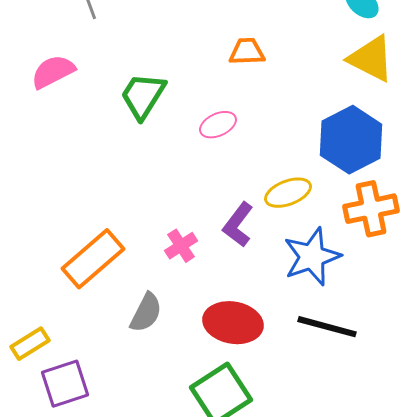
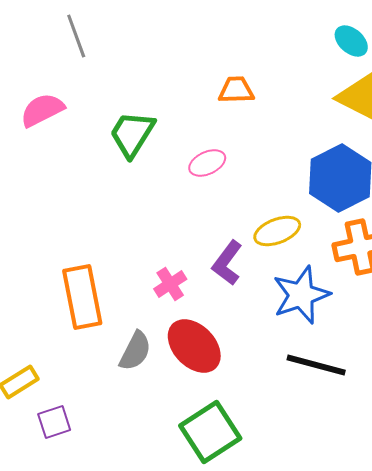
orange rectangle: (93, 259) -> (82, 297), turned -60
red ellipse: (233, 323) -> (194, 346), moved, turned 36
purple square: (65, 384) -> (54, 422), size x0.7

